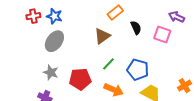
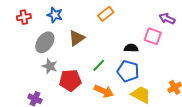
blue star: (54, 16) -> (55, 15), moved
black semicircle: (136, 28) -> (131, 48), moved, turned -64
brown triangle: (102, 36) -> (77, 38), moved
gray star: (51, 72) -> (50, 66), moved

